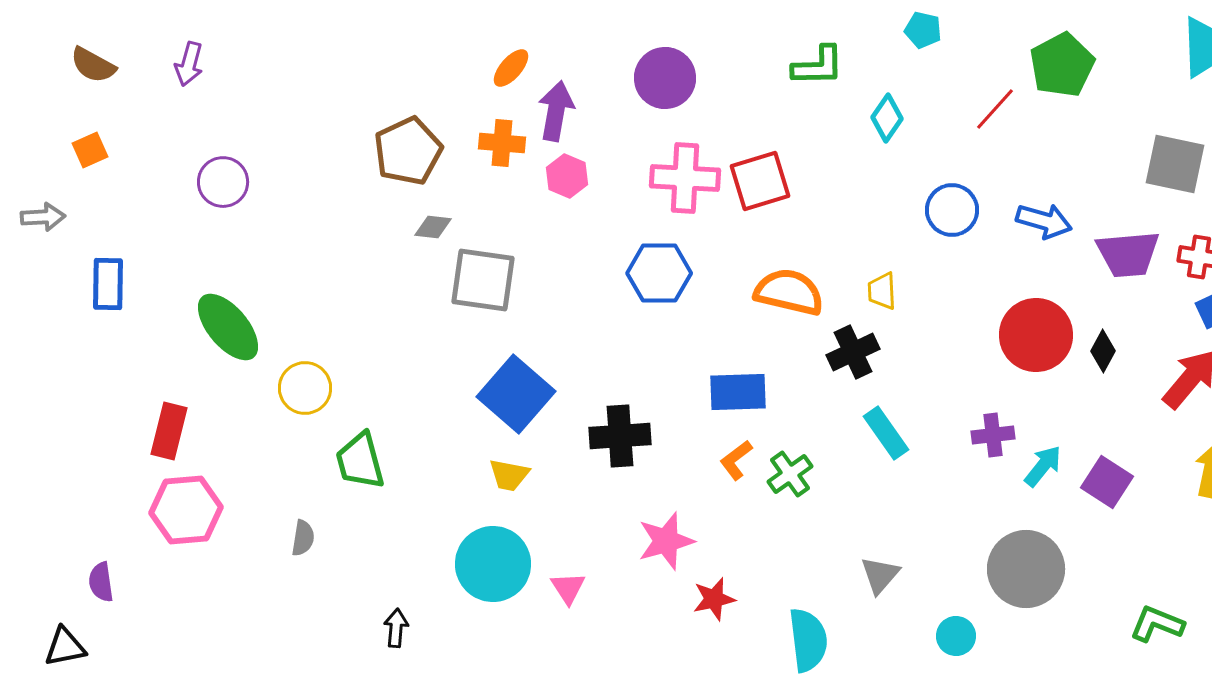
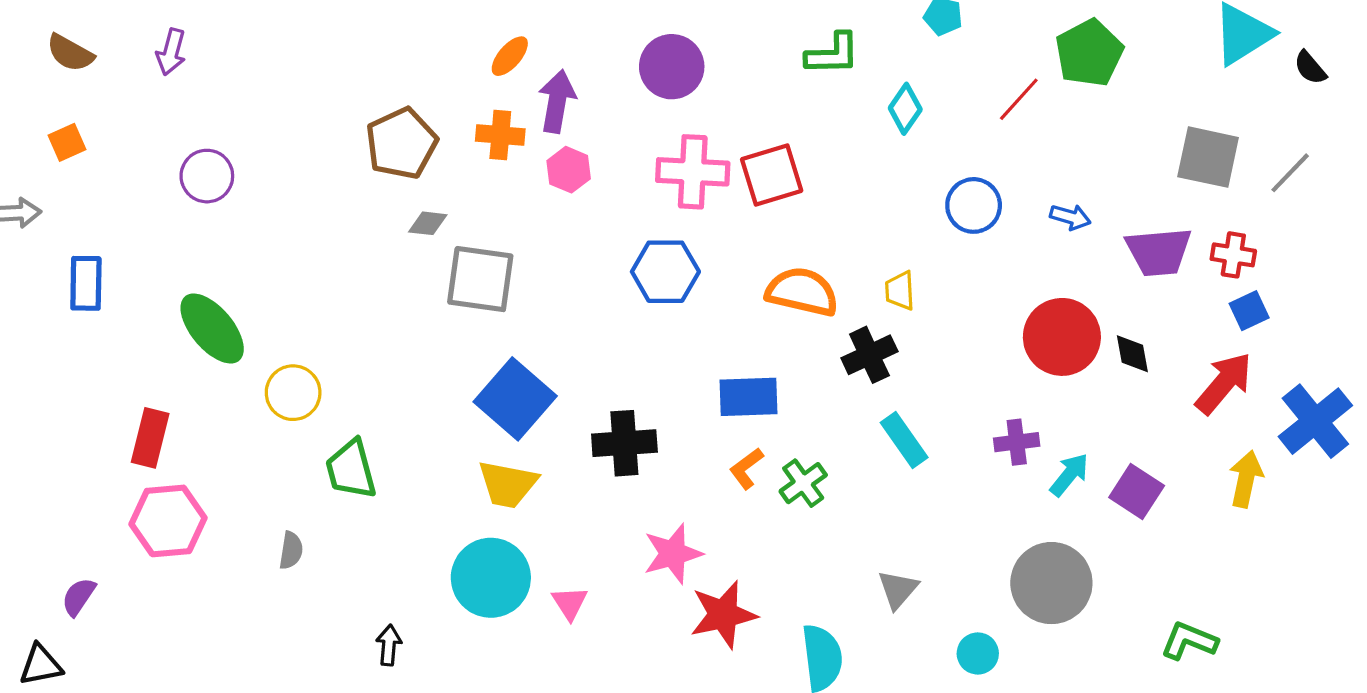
blue arrow: (1044, 221) -> (1070, 217), size x0.7
black diamond: (1103, 351) -> (1132, 354), turned -39
yellow trapezoid: (509, 475) -> (508, 484), size x1.4
purple semicircle: (101, 582) -> (79, 597), turned 42
red star: (714, 599) -> (723, 615), size x1.5

